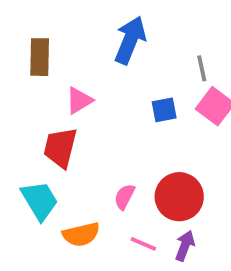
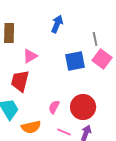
blue arrow: (130, 40) -> (57, 24), size x0.7
blue square: (164, 110) -> (75, 61), size x1.5

